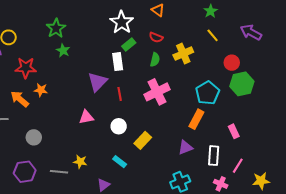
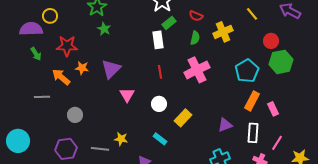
purple triangle: (97, 82) -> (111, 69), moved
pink triangle: (86, 117) -> (127, 95), turned -49
orange rectangle: (196, 119) -> (252, 101), moved

